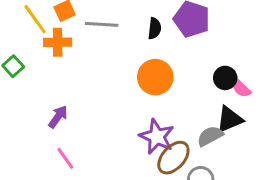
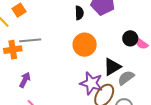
gray line: (102, 24) -> (30, 40), moved
orange cross: (58, 42) -> (13, 50), moved
black triangle: (230, 119) -> (112, 67), moved

